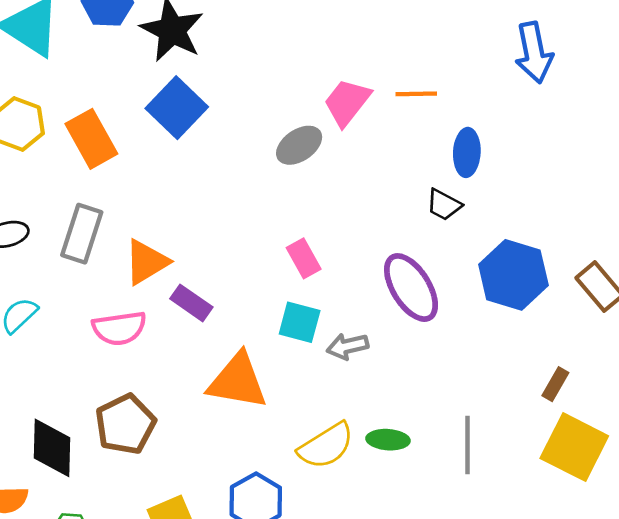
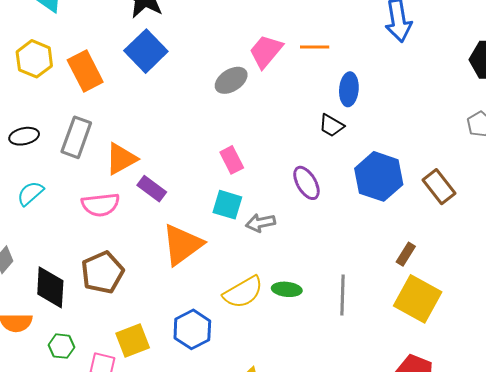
purple ellipse: (411, 288) -> (306, 183), size x0.7
orange triangle: (237, 381) -> (182, 245), turned -48

